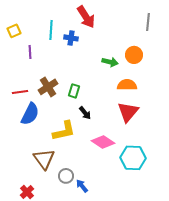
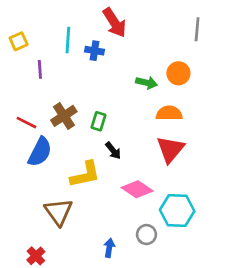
red line: (20, 92) -> (27, 123), turned 35
gray circle: (66, 176) -> (146, 235), moved
blue arrow: (82, 186) -> (109, 248), turned 48

